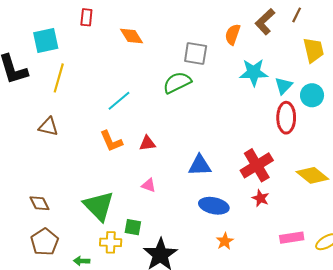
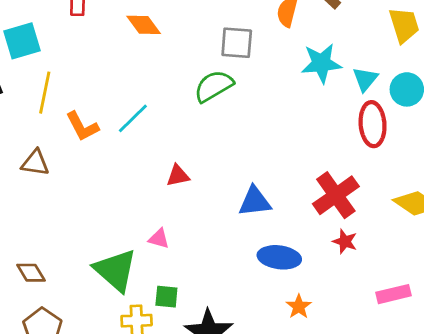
orange L-shape: (111, 141) -> (82, 126), moved
pink triangle: (149, 185) -> (159, 239), moved

